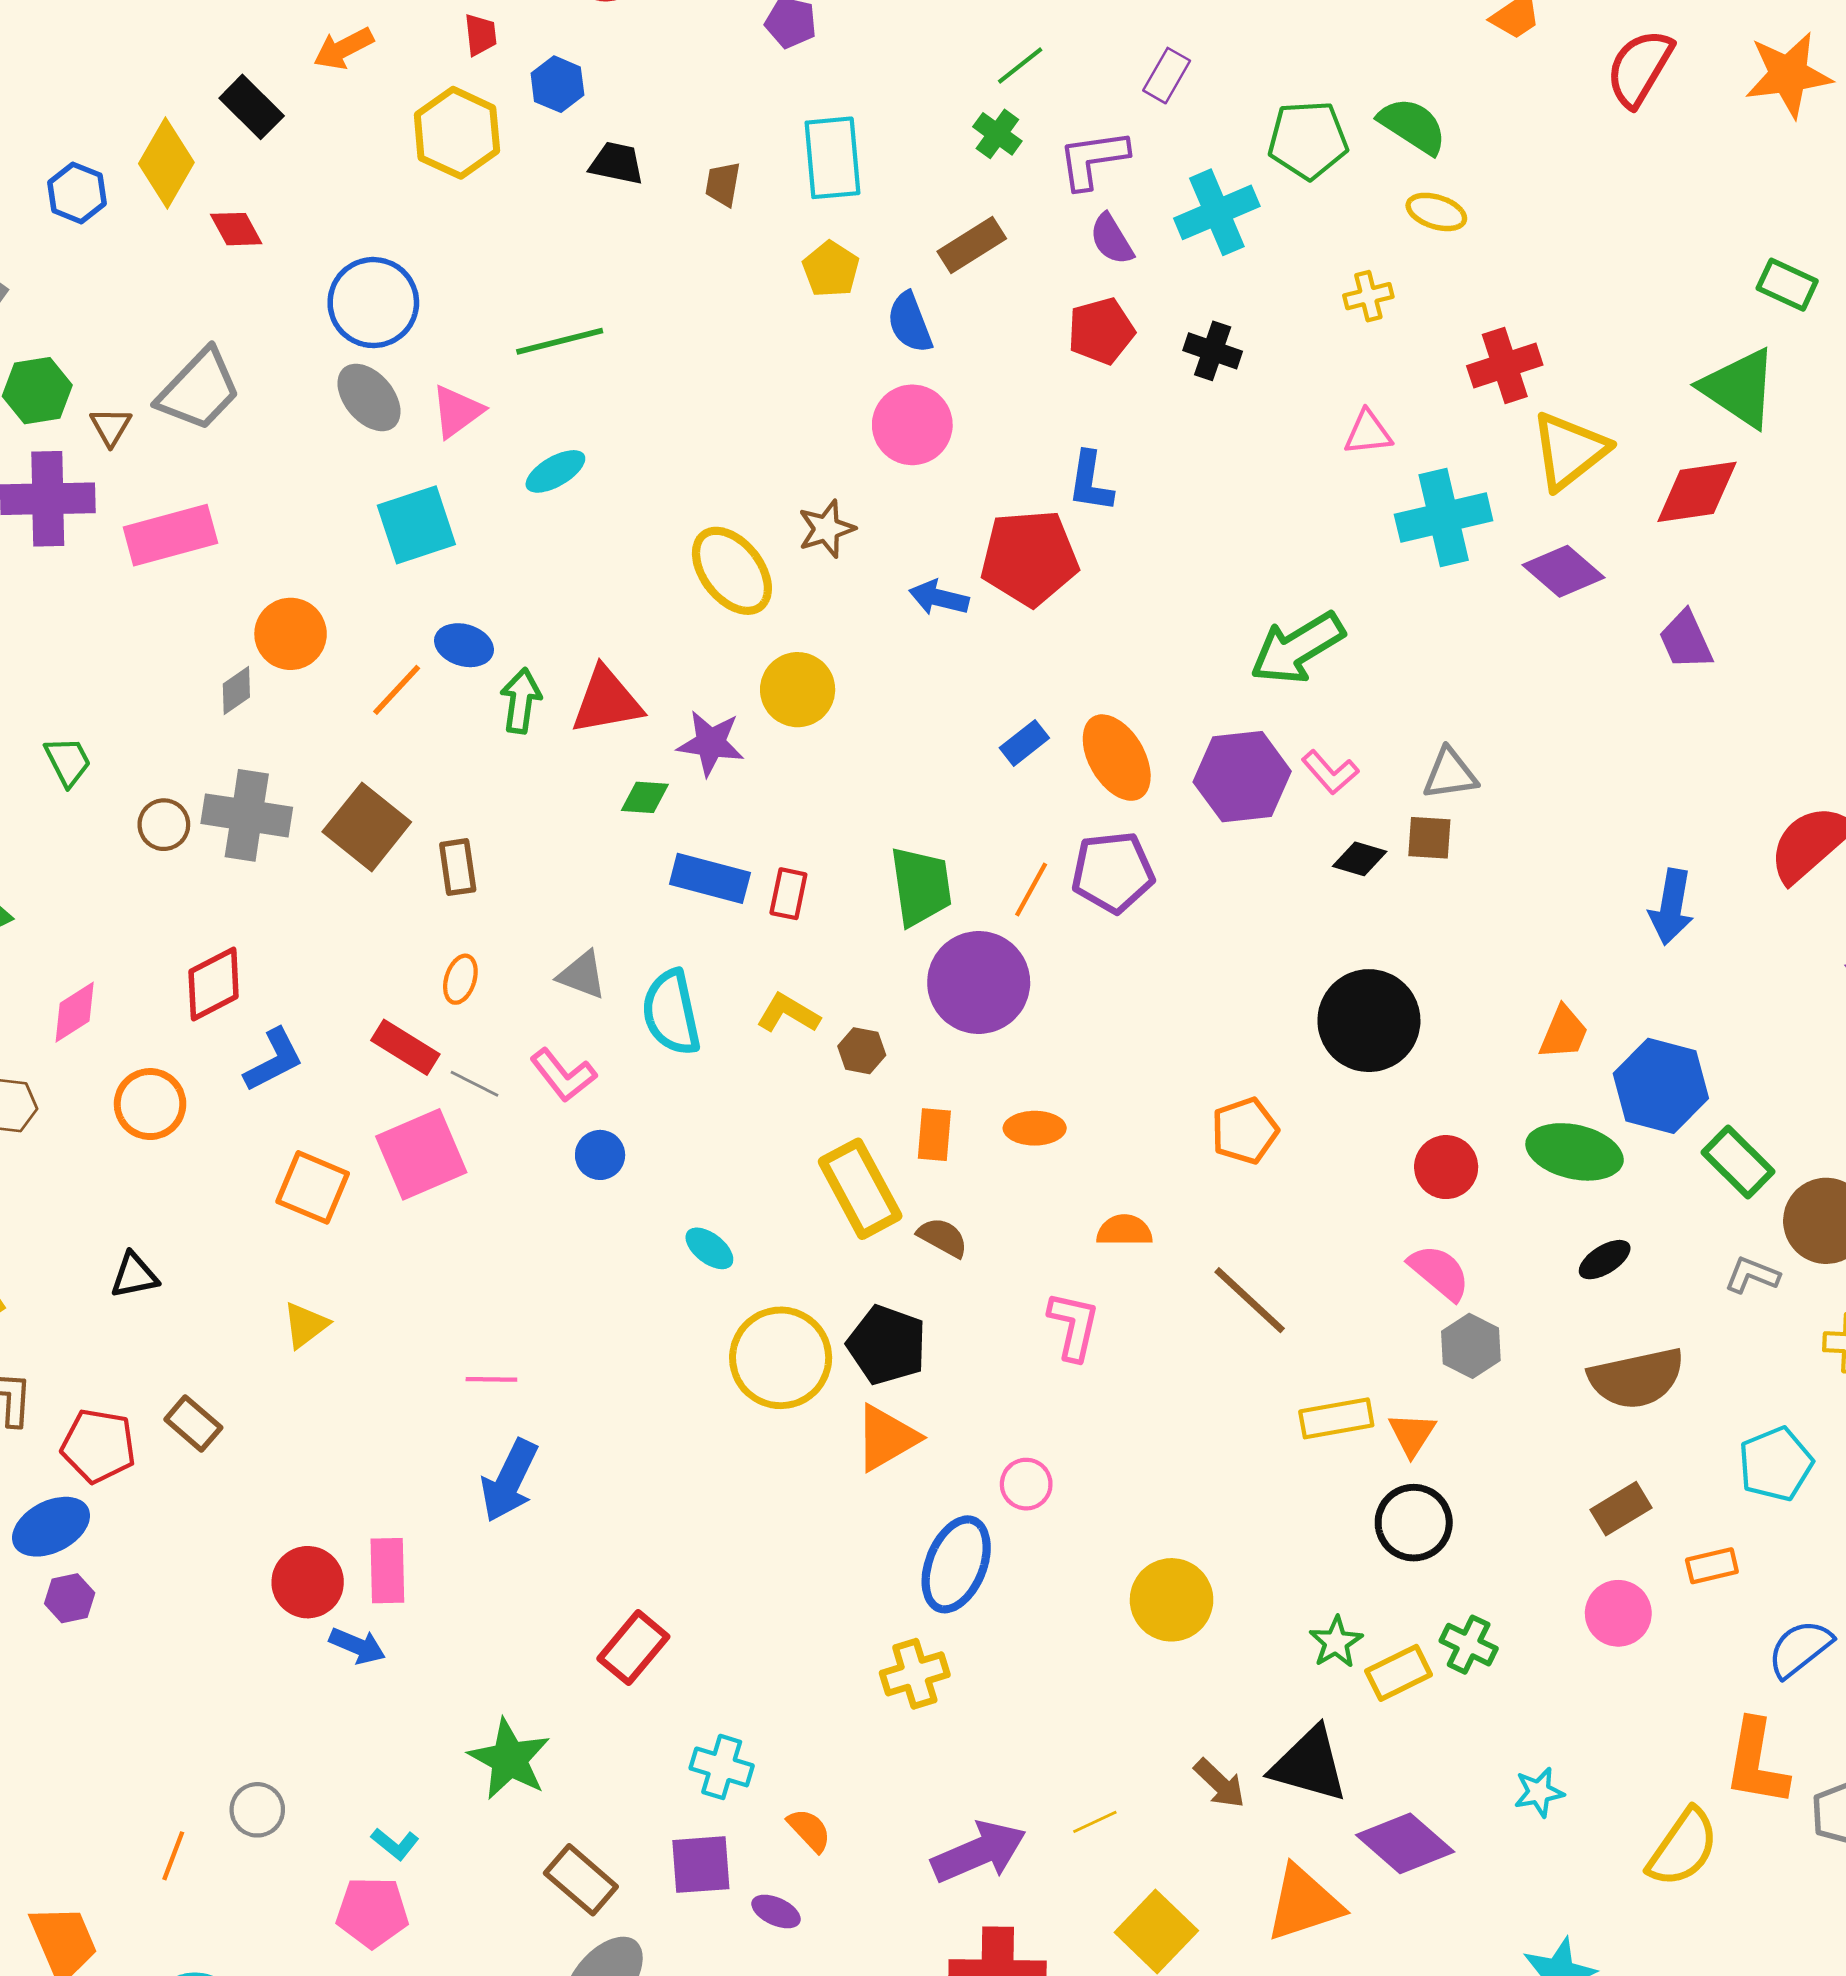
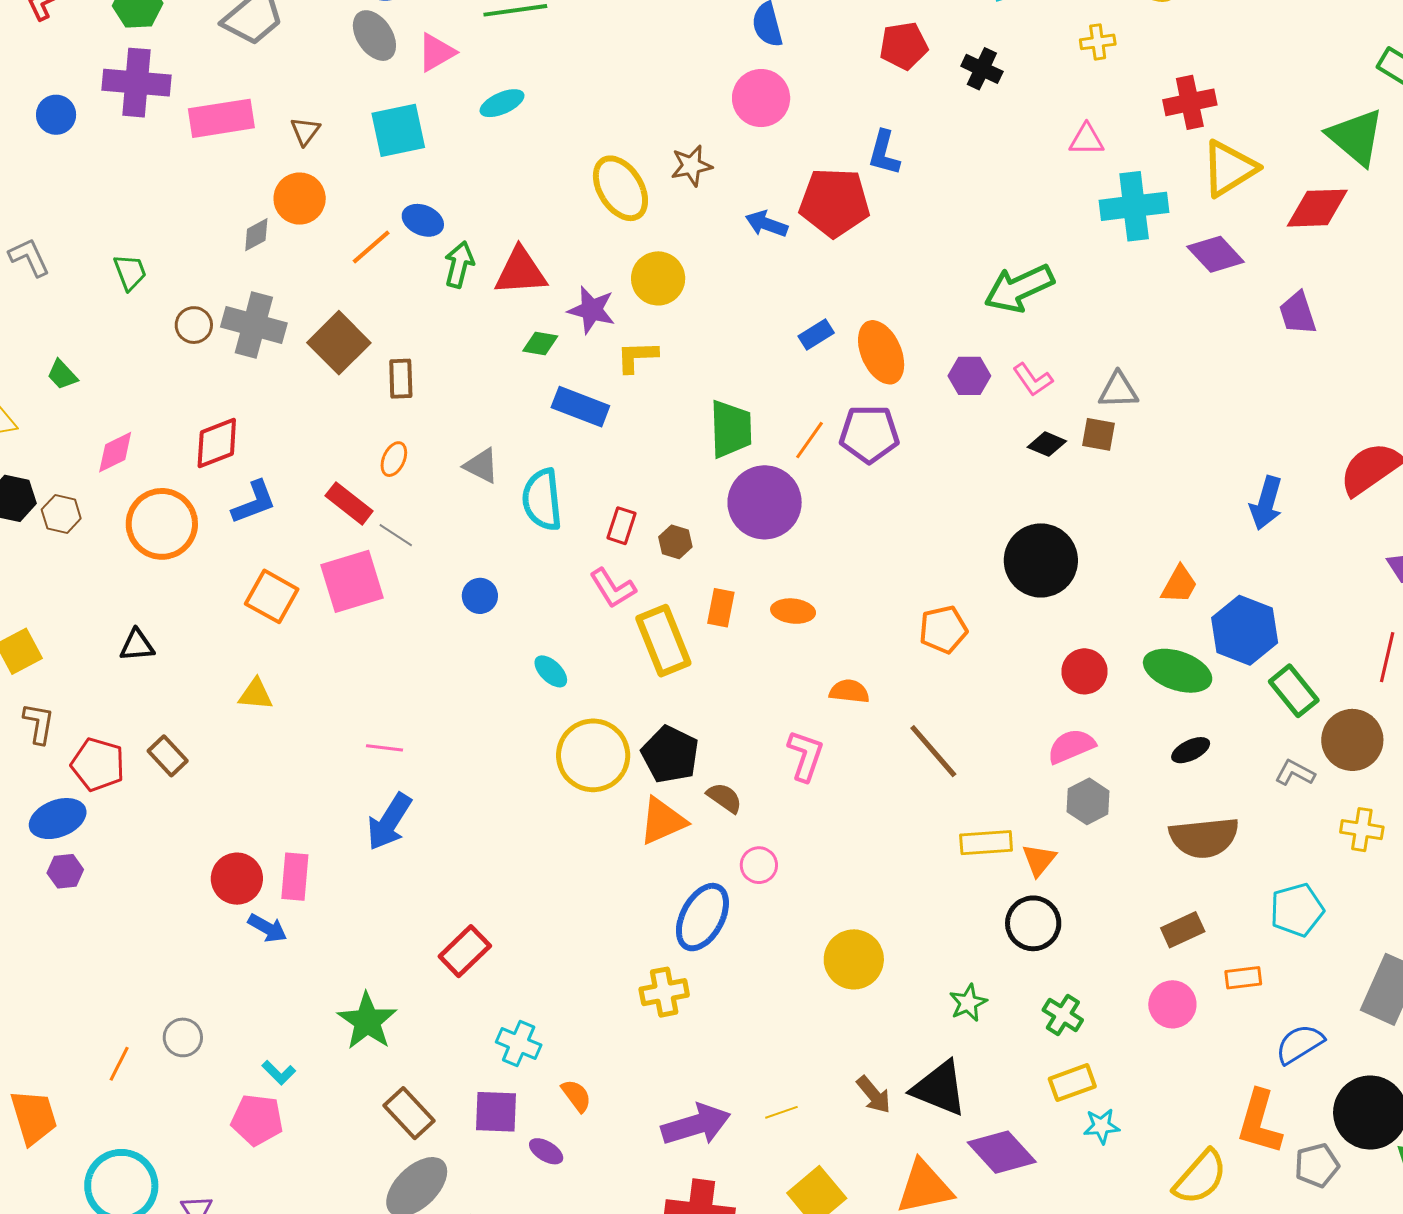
brown triangle: (111, 427) -> (305, 131), moved
purple hexagon: (1242, 777) -> (969, 376), size x0.6
red rectangle: (788, 894) -> (622, 526), moved
yellow L-shape: (788, 1013) -> (637, 357), moved, turned -39
pink L-shape: (563, 1075) -> (613, 588), moved
orange circle: (150, 1104) -> (162, 524), size x1.4
brown semicircle: (943, 1237) -> (724, 798), moved
pink semicircle: (1439, 1272) -> (1071, 746), turned -69
yellow triangle: (305, 1325) -> (256, 694), turned 36
yellow rectangle: (1399, 1673) -> (1072, 1083), moved

